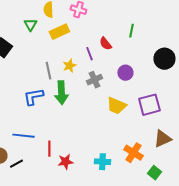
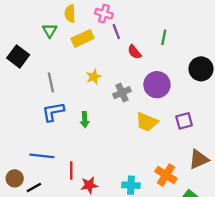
purple line: (89, 54) -> (116, 32), moved
gray line: (48, 71) -> (51, 82), moved
purple circle: (125, 73) -> (157, 85), size x1.5
green arrow: (61, 93) -> (85, 120), moved, size x0.6
purple square: (149, 105) -> (184, 121), size x0.7

